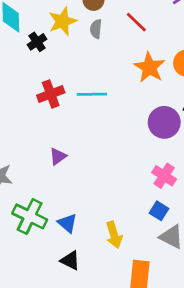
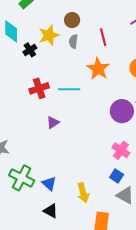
red line: (136, 22) -> (103, 37), turned 30
orange star: (149, 67) -> (98, 69), moved
purple triangle: (58, 156) -> (53, 122), moved

